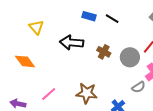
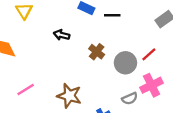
black line: (112, 19) -> (112, 15), turned -40
black arrow: (72, 43) -> (62, 35), size x0.6

